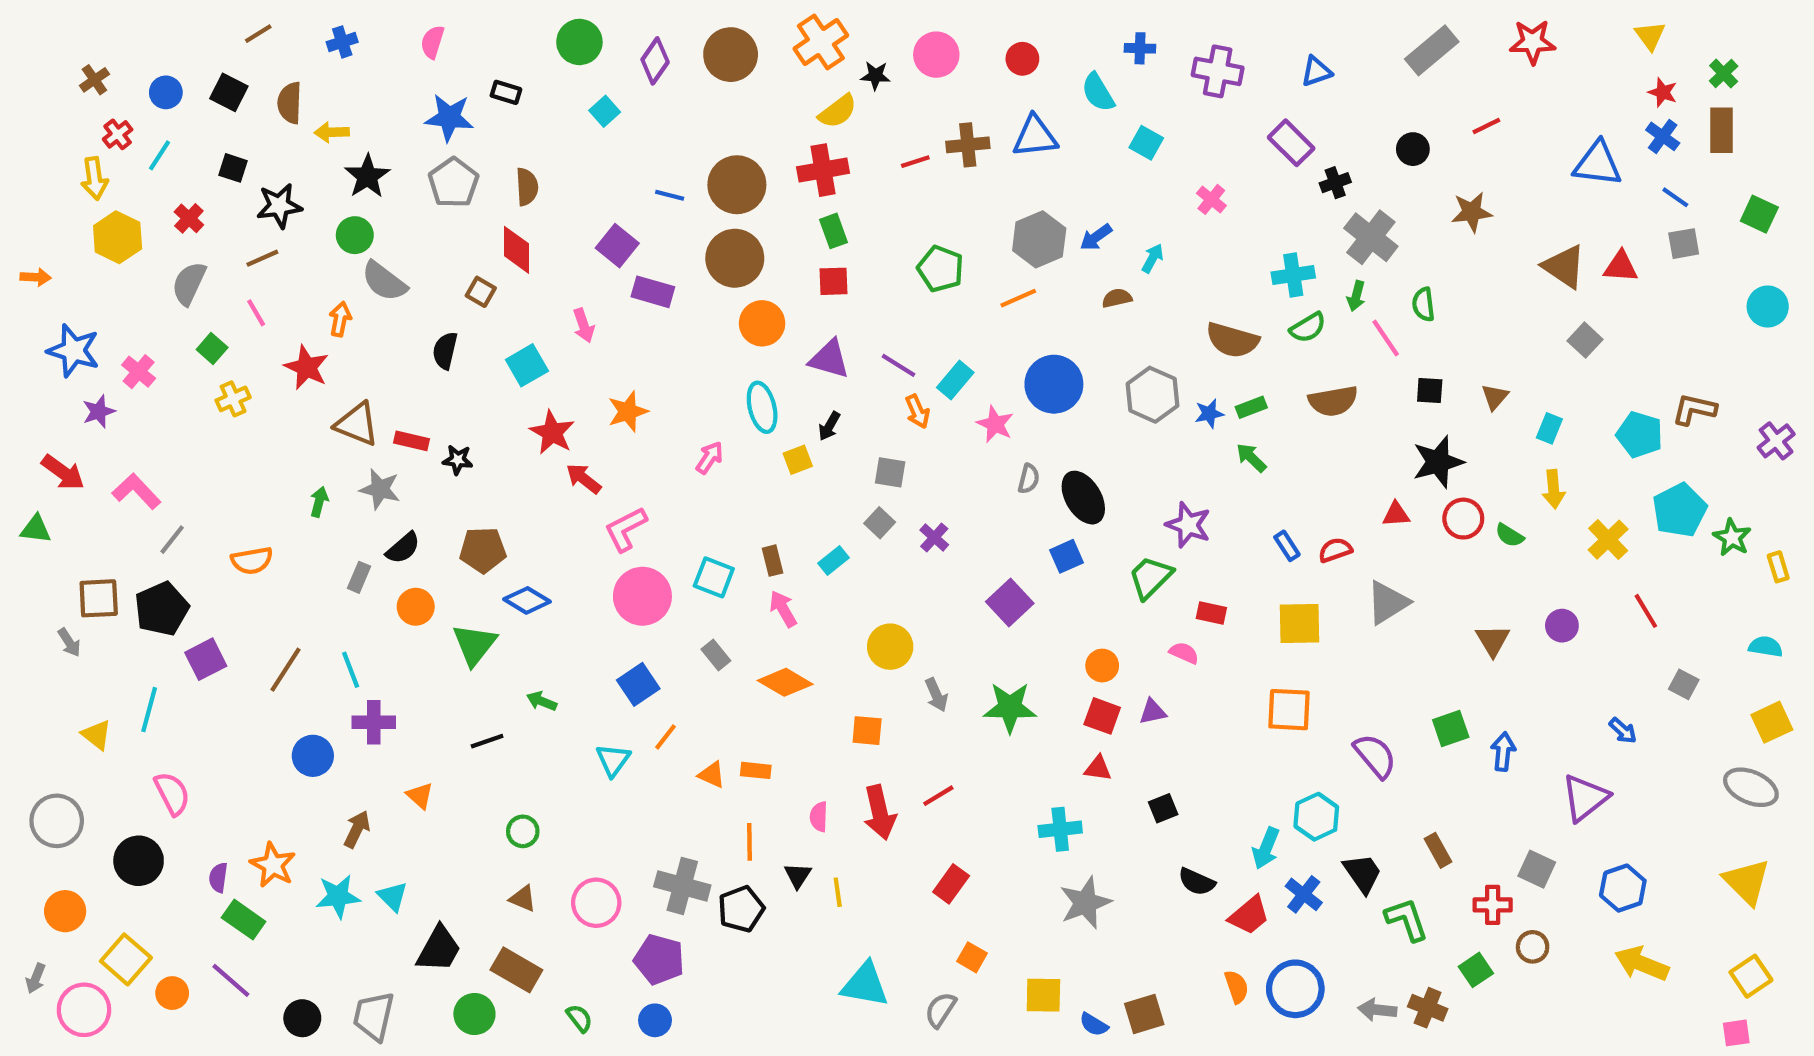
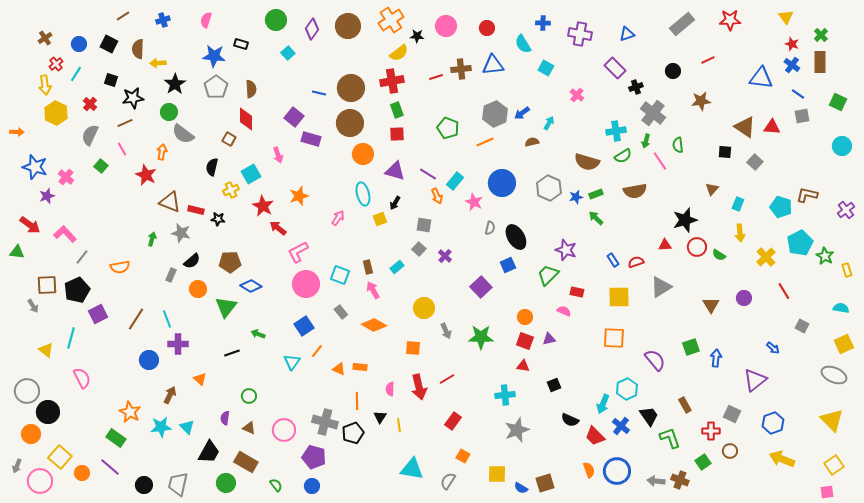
black square: (1430, 390) -> (725, 152), moved
yellow cross: (233, 399) -> (231, 190), moved
black circle: (139, 861) -> (48, 412), moved
purple semicircle: (218, 878) -> (225, 418), moved
red trapezoid: (1249, 915) -> (595, 436), turned 85

